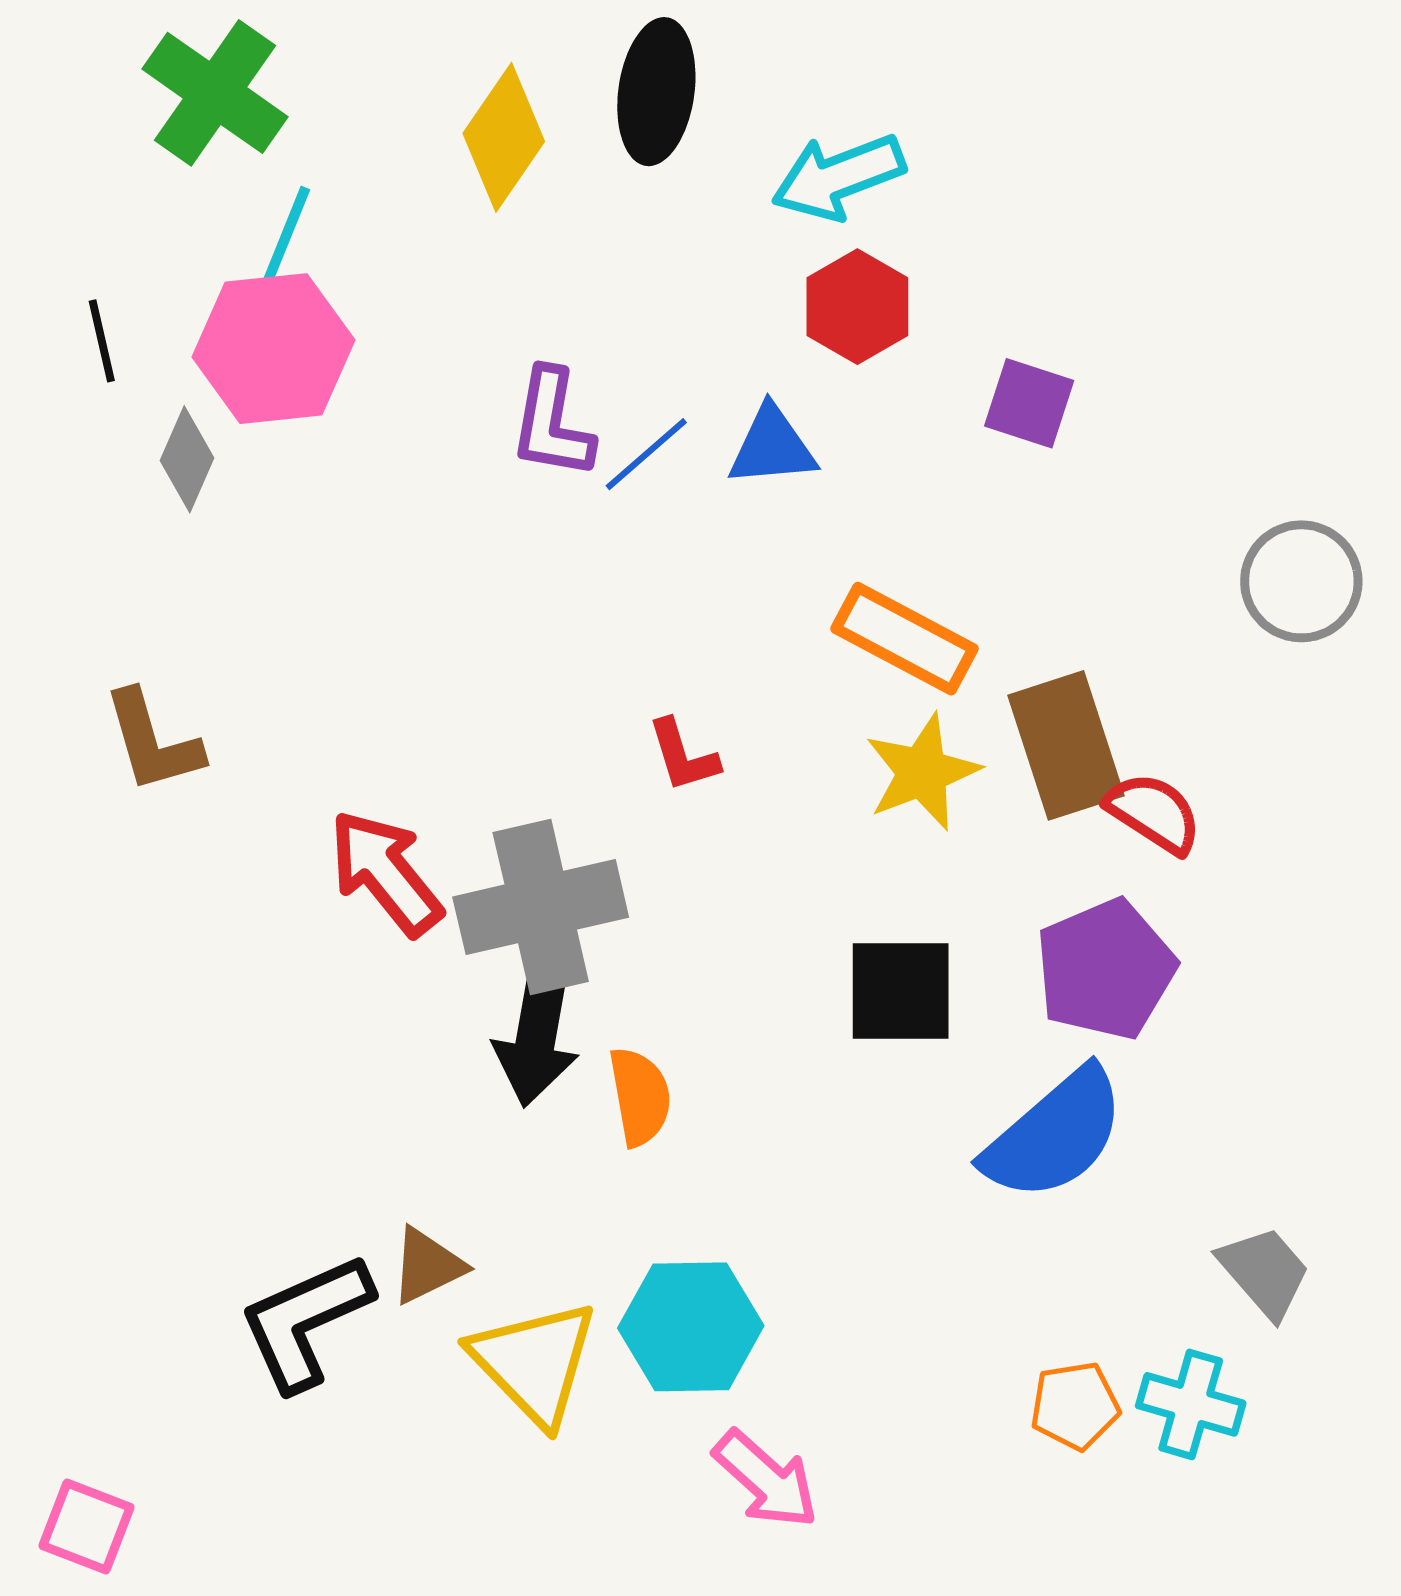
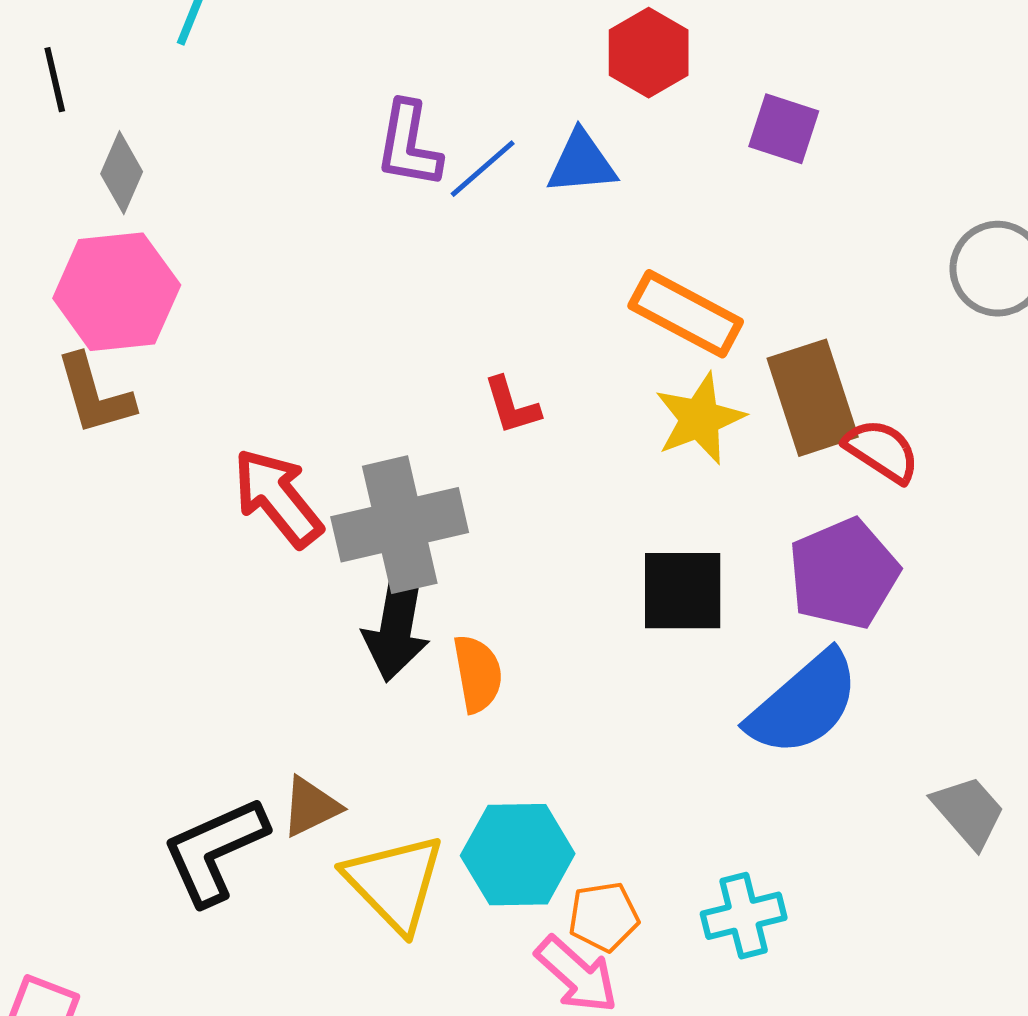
pink hexagon: (274, 349) -> (117, 292), moved
cyan cross: (1191, 1404) -> (744, 916), moved, turned -30
orange pentagon: (1075, 1406) -> (604, 917), moved

